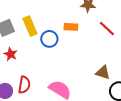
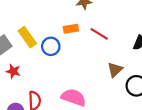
red line: (107, 29) -> (99, 34), moved
brown triangle: (103, 72) -> (115, 70), turned -49

